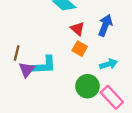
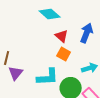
cyan L-shape: (44, 65) -> (48, 77), moved

